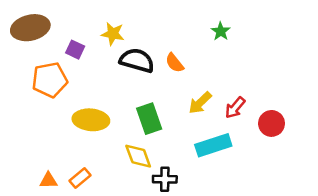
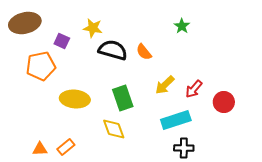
black cross: (165, 179) -> (184, 148), moved

